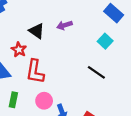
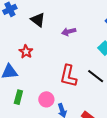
black triangle: (37, 31) -> (38, 20), moved
red L-shape: (35, 72) -> (68, 76), moved

